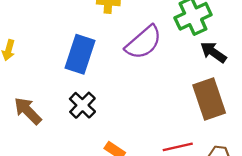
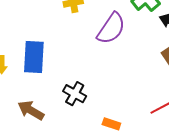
blue rectangle: (80, 54) -> (34, 57), moved

